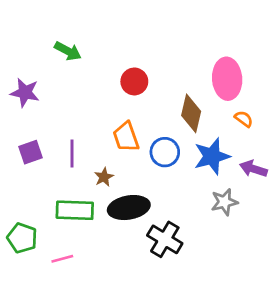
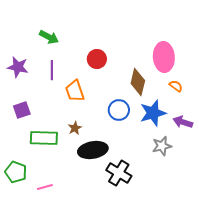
orange trapezoid: (126, 137) -> (75, 91), moved
purple line: (72, 154) -> (52, 70), moved
green rectangle: (75, 210) -> (44, 138), moved

